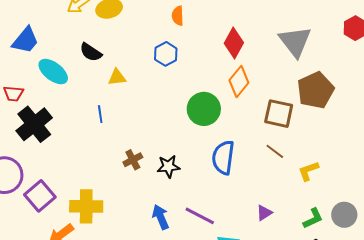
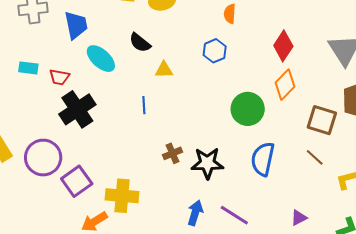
blue trapezoid: (25, 40) -> (76, 25), turned -56
black star: (168, 166) -> (207, 163), size x1.4
blue arrow: (161, 217) -> (195, 213), turned 35

